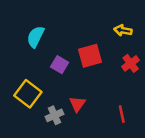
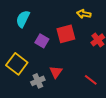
yellow arrow: (123, 30) -> (84, 14), moved
red line: (122, 114) -> (91, 80), turned -40

